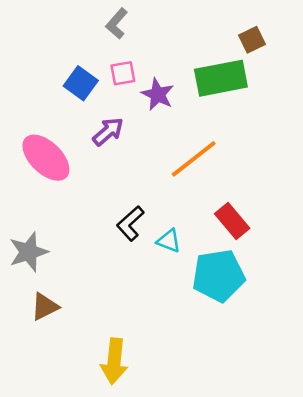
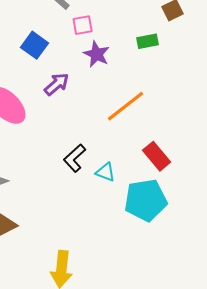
pink square: (123, 73) -> (83, 25), moved
green rectangle: (221, 78) -> (148, 41), size x0.5

